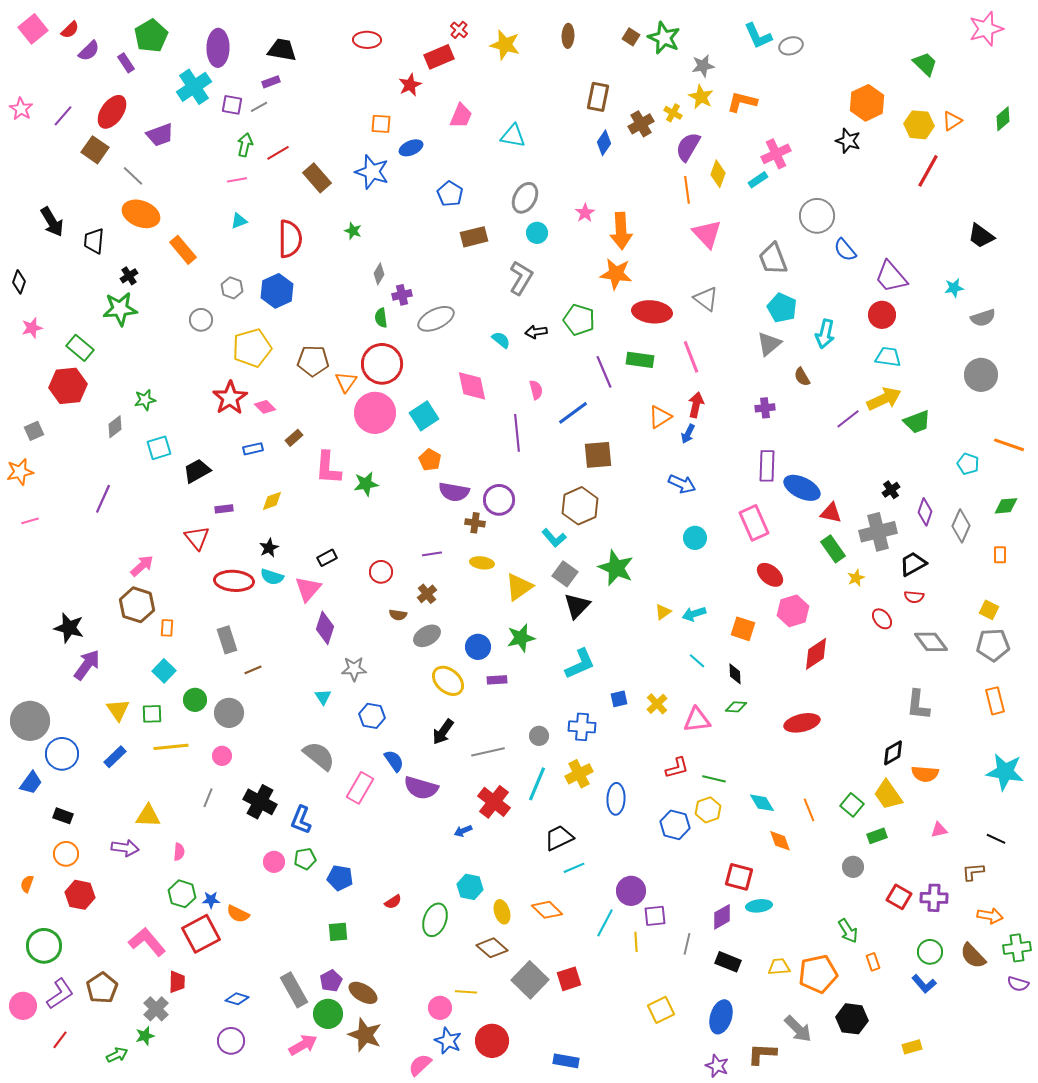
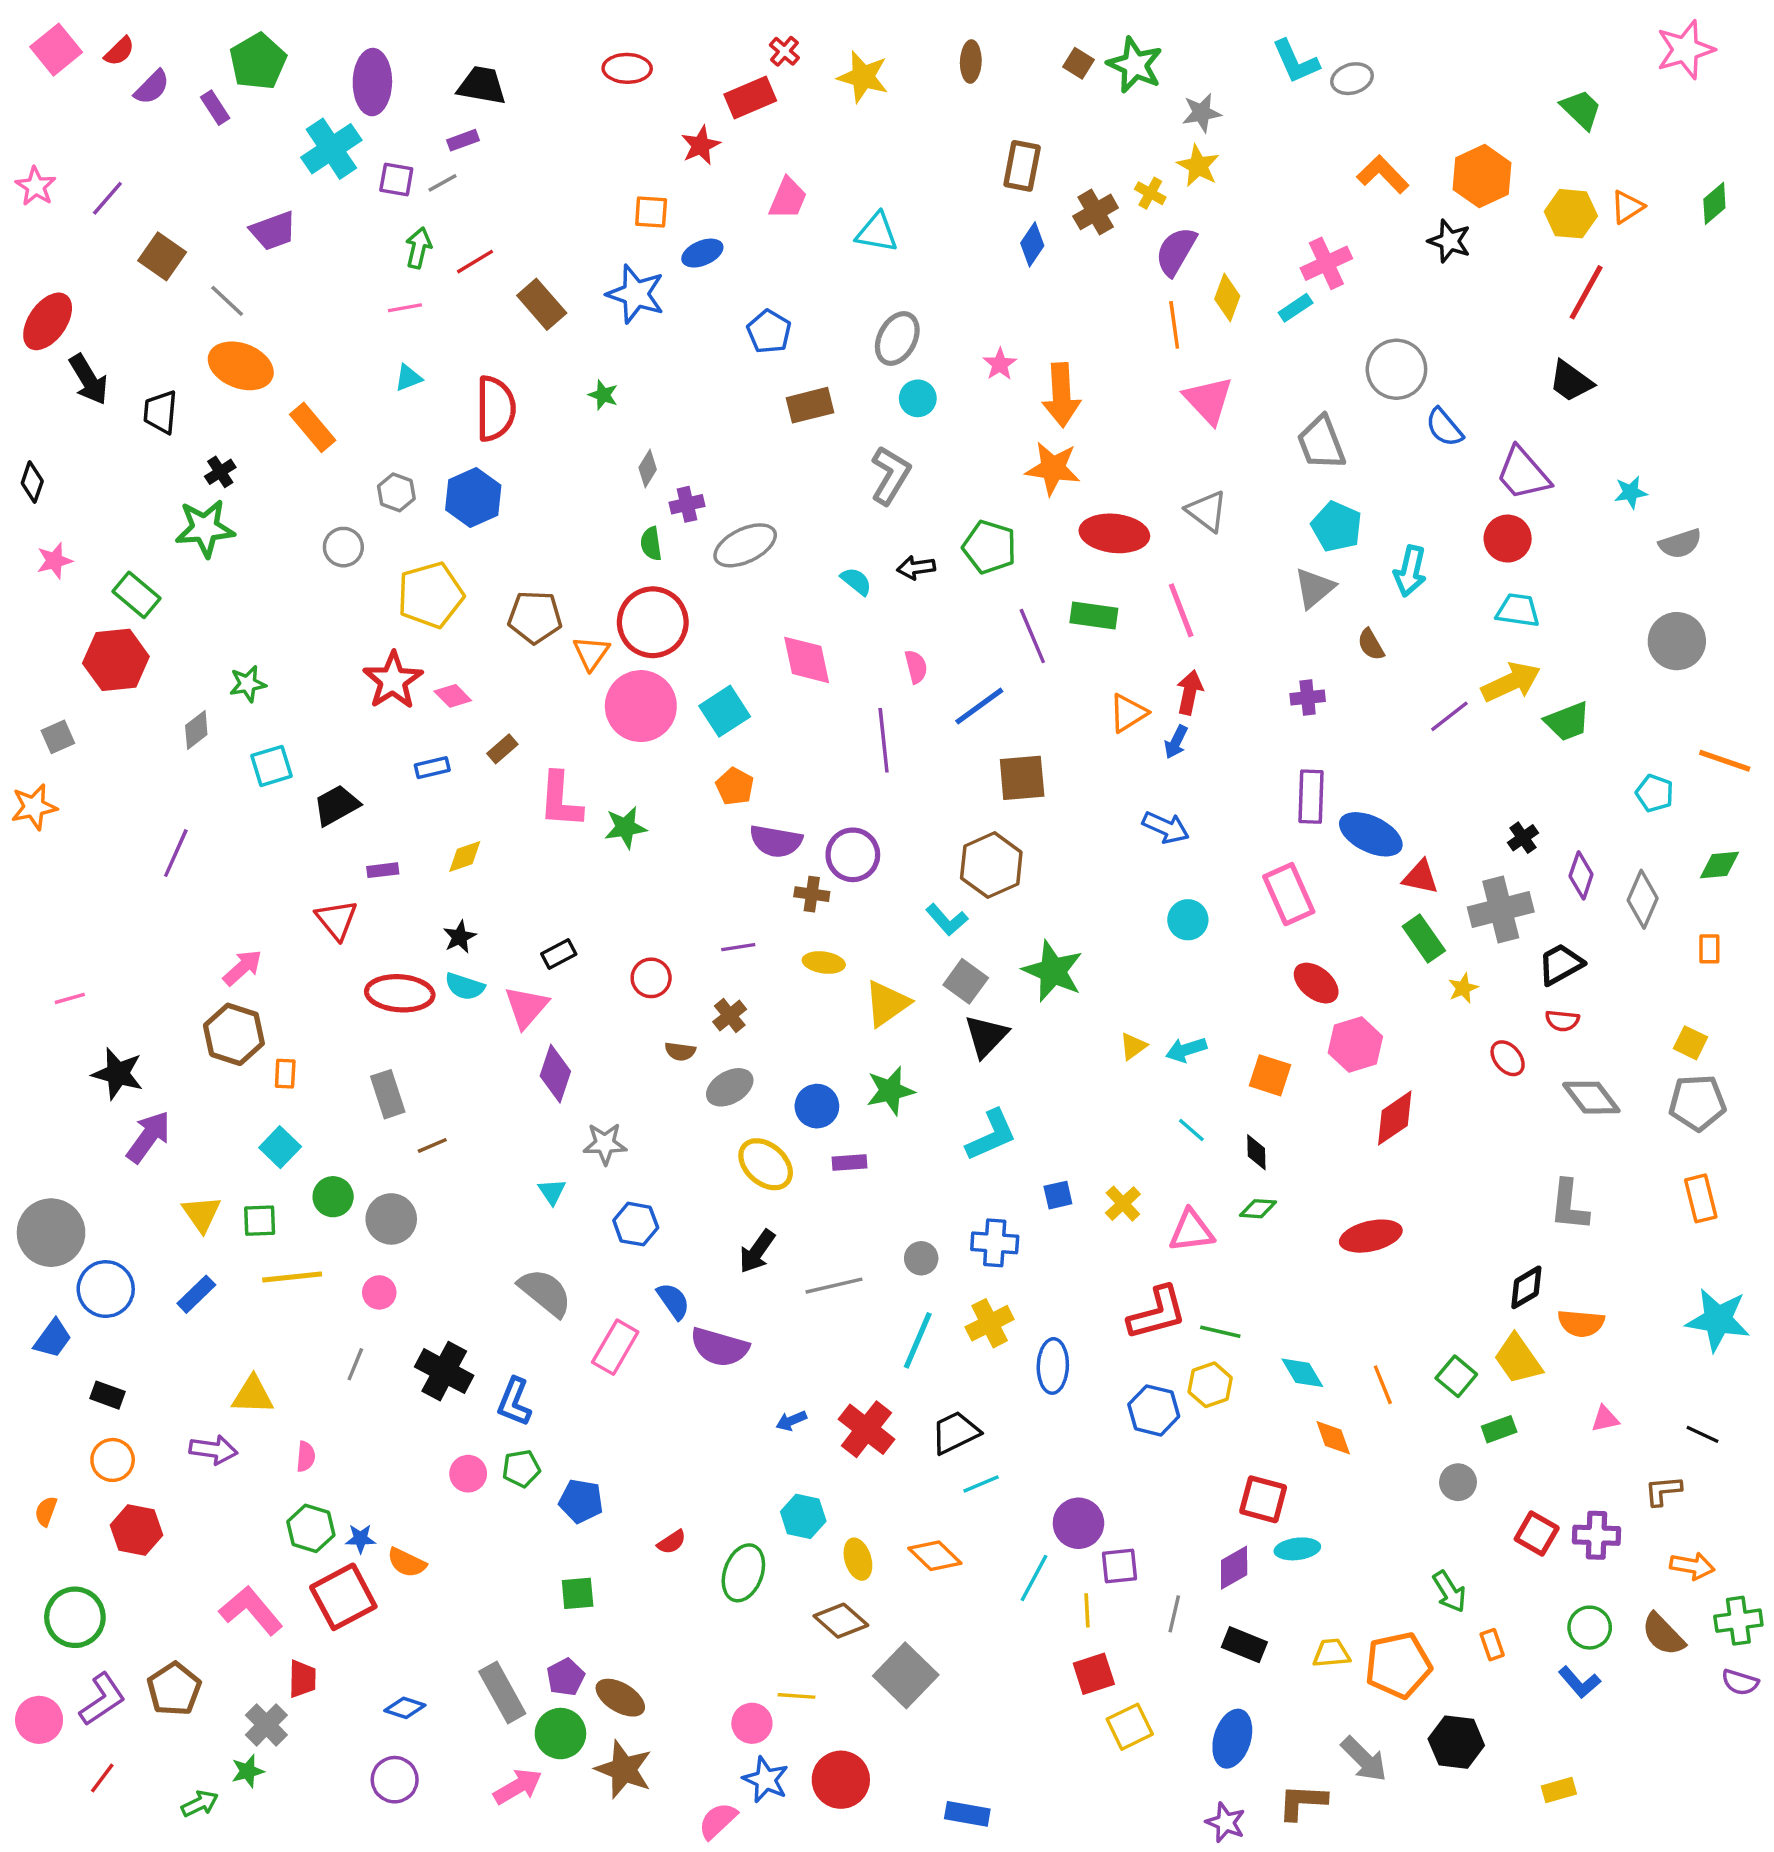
orange L-shape: (742, 102) -> (1383, 174), moved, turned 32
red ellipse: (112, 112) -> (48, 321), moved
black trapezoid: (981, 236) -> (1571, 381), moved
pink line: (30, 521) -> (70, 998), moved
red L-shape: (677, 768) -> (1157, 1313), size x1.5
red cross: (494, 802) -> (866, 1429), moved
red square: (569, 979) -> (1094, 1674), moved

